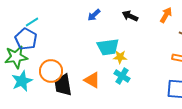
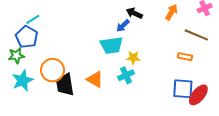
blue arrow: (94, 15) -> (123, 26), moved
green star: (16, 57) -> (16, 56), size x0.7
yellow star: (120, 57) -> (133, 58), moved
cyan cross: (122, 76) -> (126, 75), turned 35

